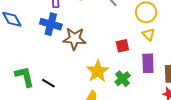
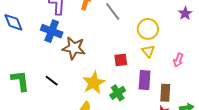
black line: (48, 83) -> (52, 81), moved

